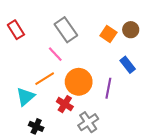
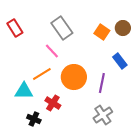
cyan triangle: (26, 97) -> (24, 91), turned 42
red cross: (65, 104) -> (53, 103), moved
gray cross: (88, 122) -> (103, 115), moved

